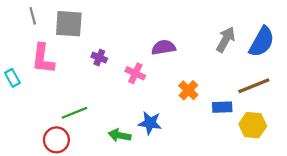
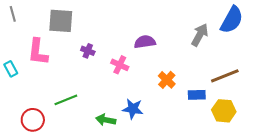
gray line: (33, 16) -> (13, 14), moved
blue semicircle: (262, 42) -> (232, 20), moved
red circle: (56, 140) -> (33, 120), moved

